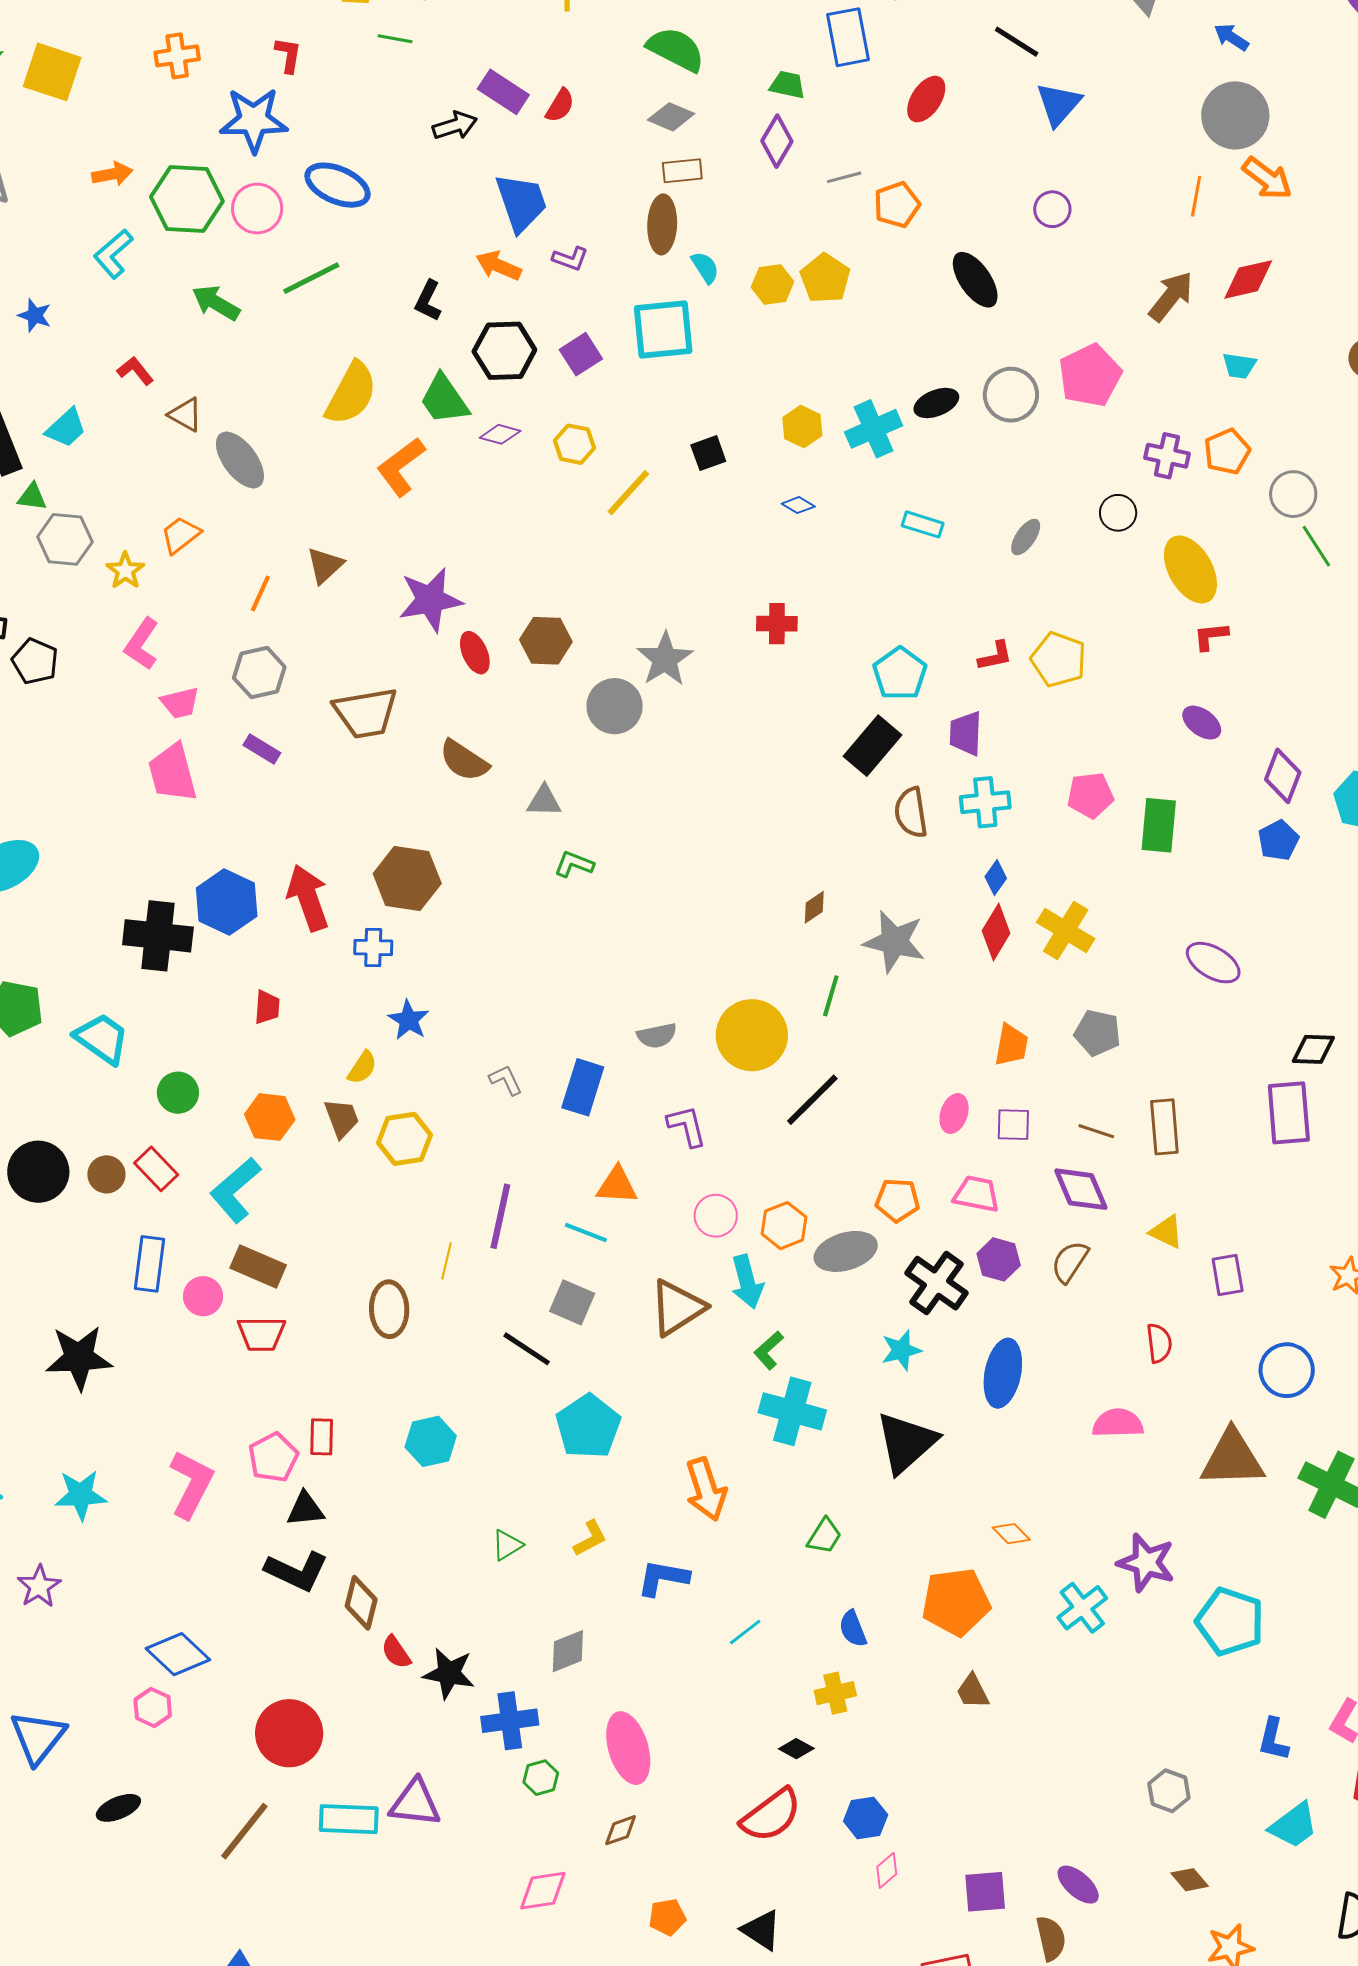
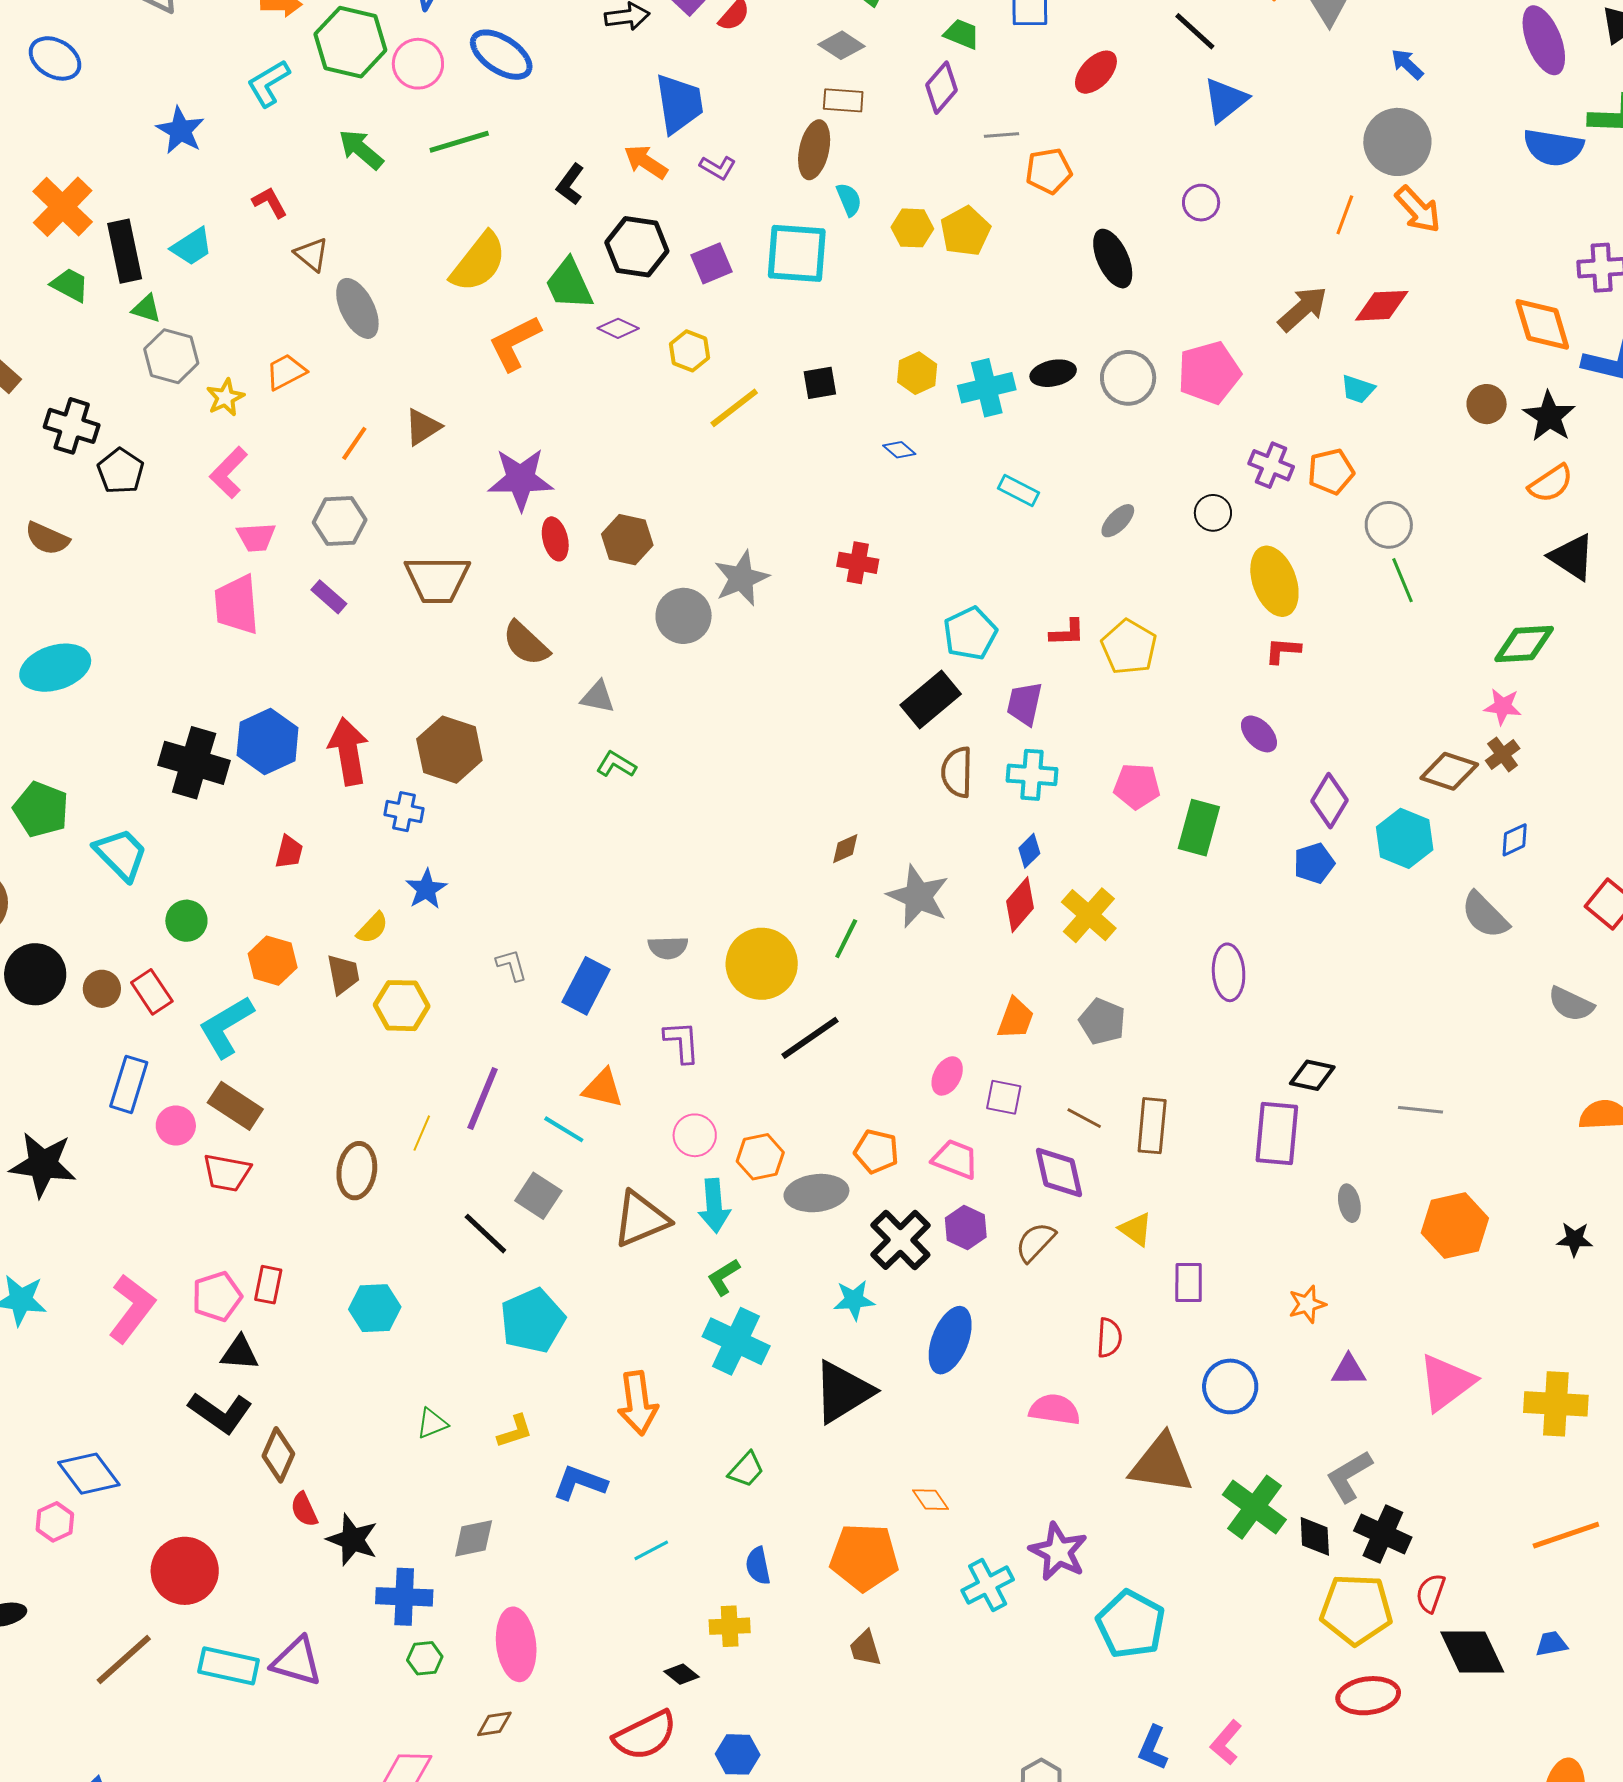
blue star: (35, 315) -> (180, 130), size x1.4
purple ellipse: (1213, 963) -> (1229, 972), turned 46

